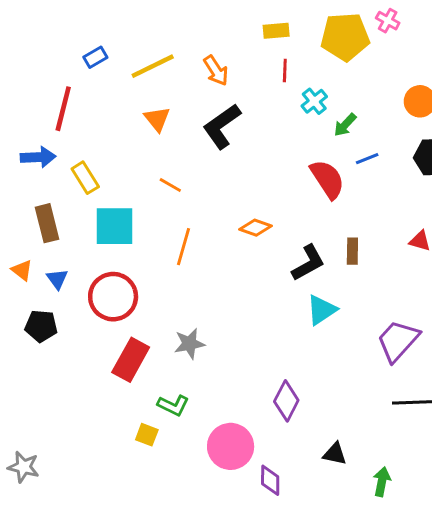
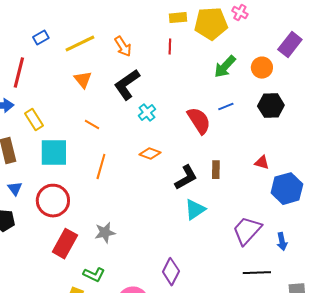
yellow rectangle: (276, 31) -> (178, 18), moved
cyan cross: (314, 101) -> (147, 113), moved
green arrow: (345, 125) -> (225, 67), moved, size x1.4

